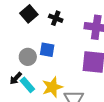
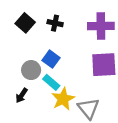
blue square: (47, 50) -> (51, 59), turned 35
cyan rectangle: (27, 85) -> (51, 82), moved

